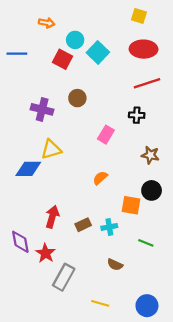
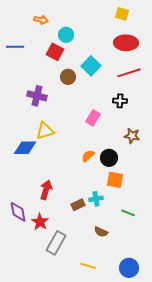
cyan square: (98, 52) -> (91, 66), moved
brown circle: (77, 98) -> (68, 77), moved
black circle: (152, 190) -> (109, 158), moved
brown rectangle: (83, 225) -> (78, 205), moved

